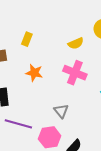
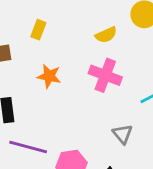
gray triangle: (61, 111) -> (123, 134), moved

